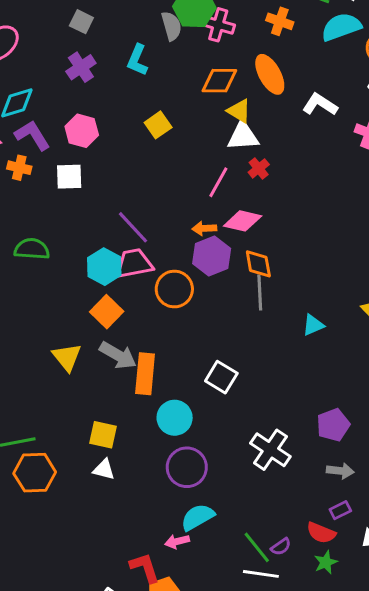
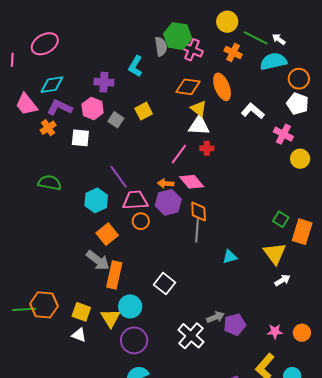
gray square: (81, 22) -> (116, 120), moved
purple cross: (81, 67) -> (104, 82), moved, turned 30
purple L-shape: (32, 135) -> (60, 107), turned -40
orange cross: (19, 168) -> (48, 128), turned 35
red cross: (259, 168) -> (207, 148), turned 32
pink diamond: (243, 221) -> (192, 182), turned 30
pink trapezoid: (134, 263) -> (135, 200), moved
orange circle: (174, 289) -> (141, 221), size x0.7
orange square: (107, 312) -> (107, 234), moved
yellow triangle: (67, 357) -> (110, 318), moved
gray arrow: (340, 471) -> (215, 317), moved, turned -36
orange hexagon: (35, 473) -> (44, 305), moved

